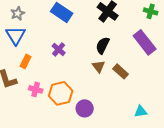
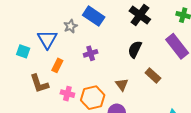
gray star: (18, 13) -> (70, 26), moved
purple cross: (59, 49) -> (91, 53), turned 32
brown triangle: (99, 66) -> (122, 85), moved

